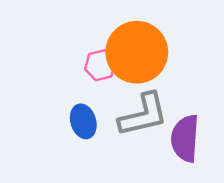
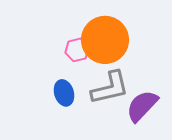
purple semicircle: (185, 138) -> (142, 106), turned 39

